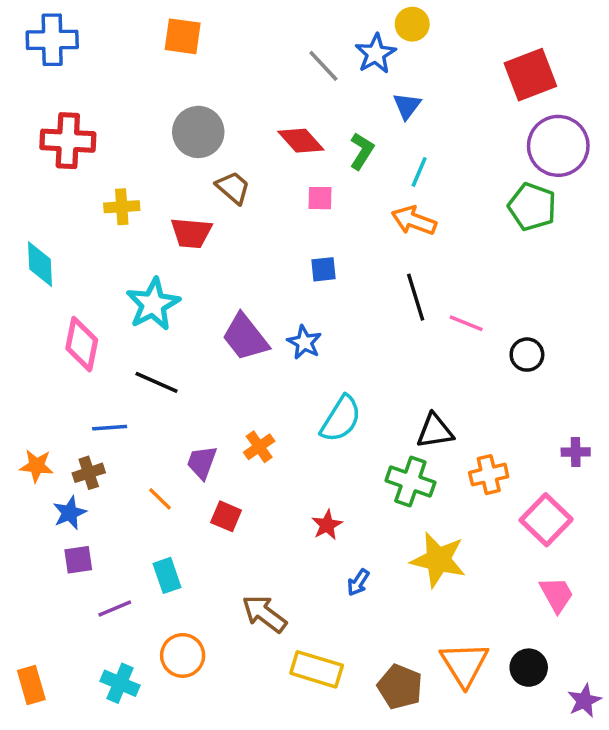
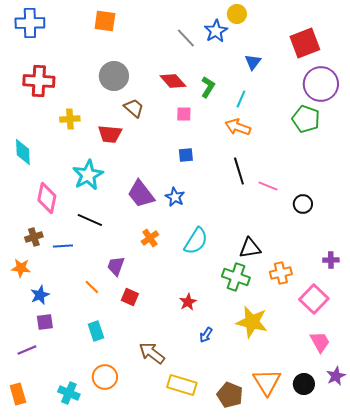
blue triangle: (407, 106) -> (253, 62), moved
orange cross: (259, 447) -> (150, 238), moved
brown cross: (89, 473) -> (34, 237), moved
purple line: (115, 608) -> (27, 350), moved
purple star: (584, 701) -> (336, 376), moved

